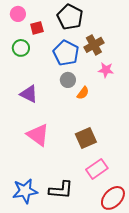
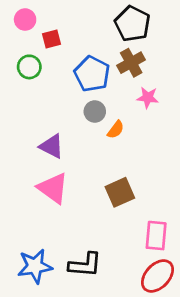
black pentagon: (70, 17) -> (132, 24), moved
purple triangle: (29, 94) -> (52, 146), moved
pink rectangle: (97, 169) -> (156, 236), moved, turned -50

